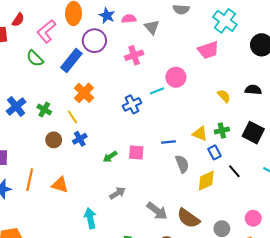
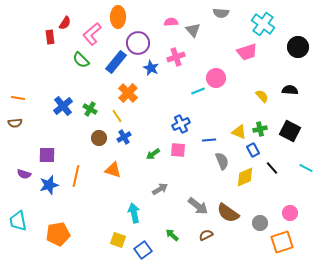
blue star: (107, 16) -> (151, 68), moved
blue cross: (132, 104) -> (181, 124), moved
orange triangle: (60, 185) -> (113, 170), moved

